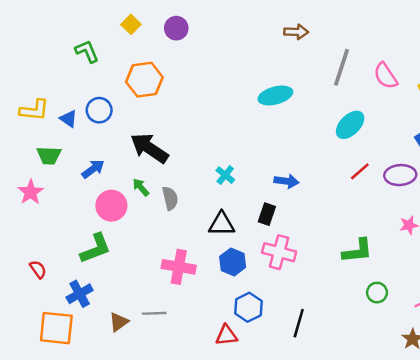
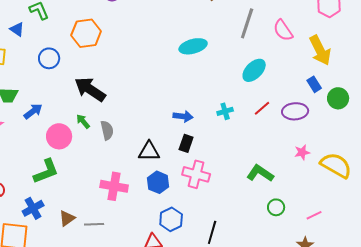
blue triangle: (69, 119) -> (17, 29), moved
blue arrow: (93, 169) -> (33, 111), moved
cyan cross: (225, 175) -> (225, 111), moved, turned 35
blue arrow: (286, 181) -> (183, 116), moved
green L-shape: (357, 251) -> (260, 173), turned -140
brown triangle: (119, 322) -> (67, 218), moved

